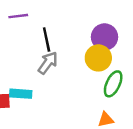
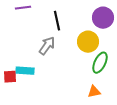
purple circle: (105, 37) -> (103, 18), moved
black line: (47, 39) -> (57, 21), moved

